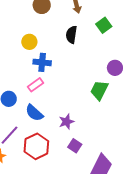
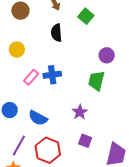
blue cross: (42, 62) -> (52, 75), moved
pink rectangle: (35, 85) -> (31, 77), moved
purple star: (66, 122) -> (80, 112), moved

